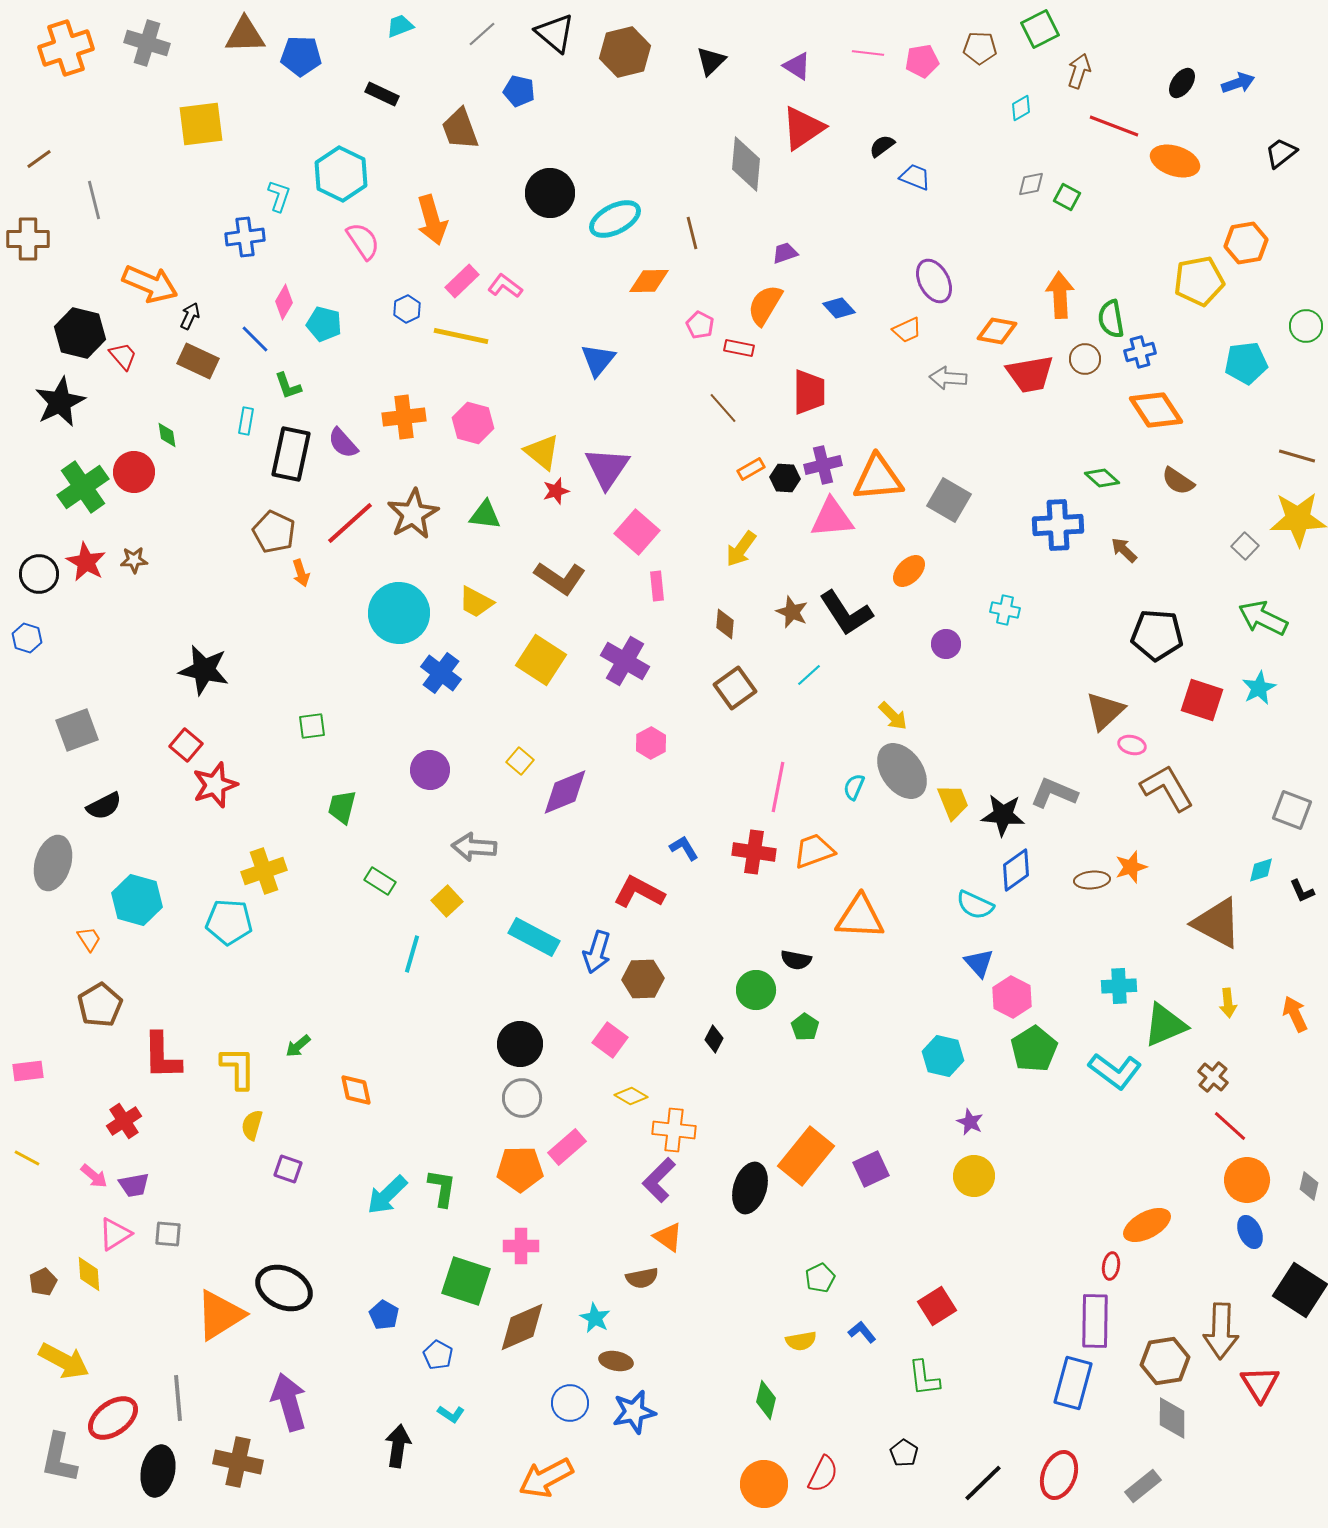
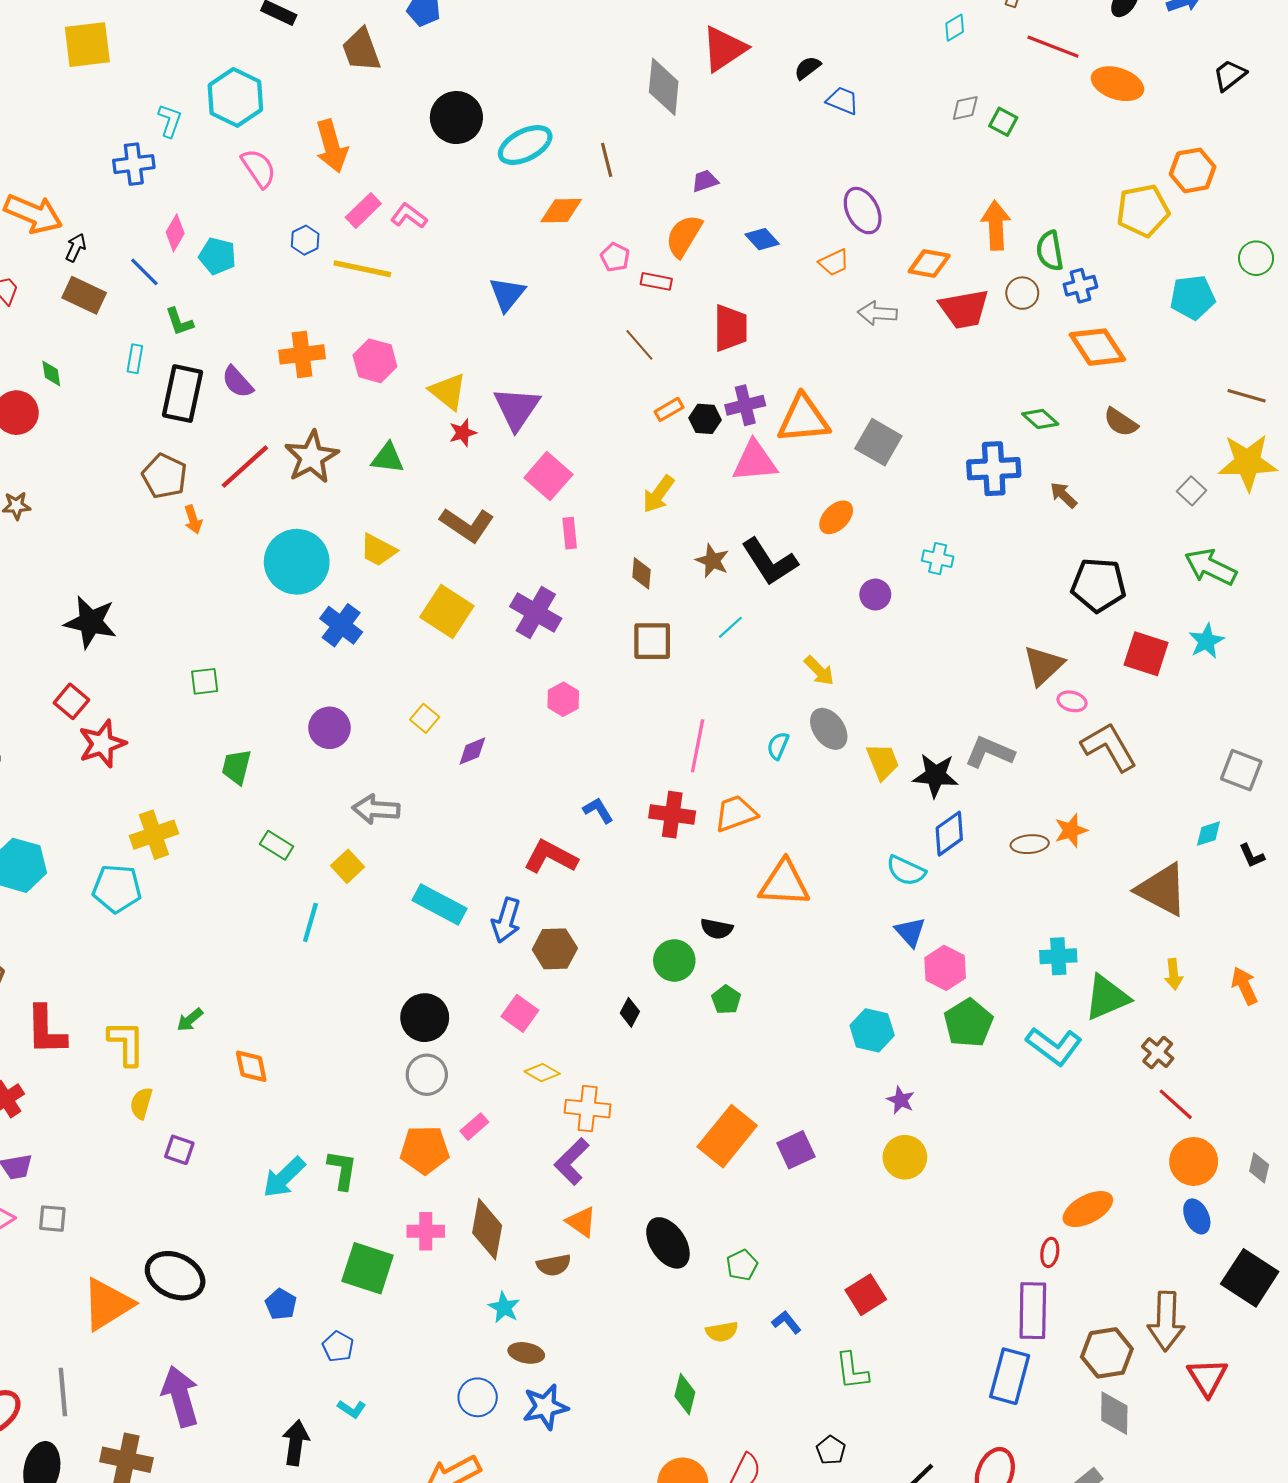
brown square: (735, 688) -> (652, 641), turned 36
gray ellipse: (902, 771) -> (829, 729), size x0.7
purple diamond: (565, 792) -> (472, 751), size x0.6
pink rectangle: (567, 1147) -> (474, 1127), size x0.7
black ellipse: (750, 1188) -> (668, 1243), moved, turned -51
brown diamond: (522, 1327) -> (487, 1229), moved, turned -56

